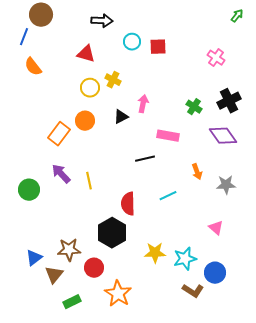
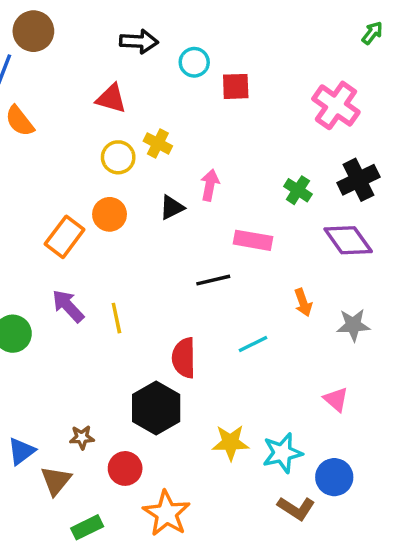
cyan circle: (132, 42) -> (194, 62), moved
pink cross: (216, 58) -> (336, 105), size x1.5
brown star: (69, 250) -> (82, 437), size x0.6

